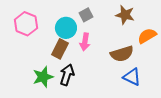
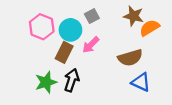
pink hexagon: (26, 24) -> (42, 27), moved
orange semicircle: (147, 36) -> (150, 28), moved
pink arrow: (85, 42) -> (91, 45), turned 36

